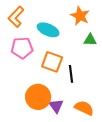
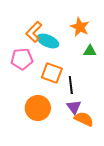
orange L-shape: (16, 17) -> (34, 32), moved
purple triangle: (56, 106) -> (74, 107), moved

